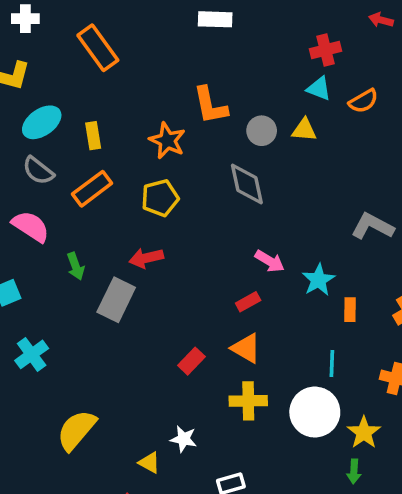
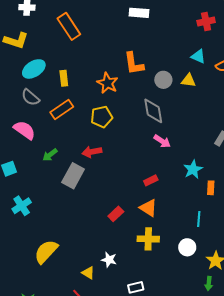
red cross: (325, 50) -> (206, 22), moved
pink arrow: (270, 261) -> (162, 141), moved
green arrow: (76, 266) -> (50, 155), turned 70
white circle: (315, 412) -> (187, 247), size x0.6

